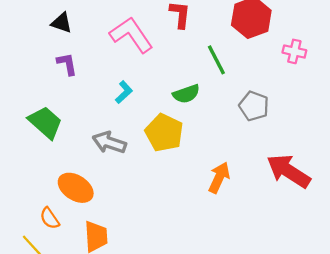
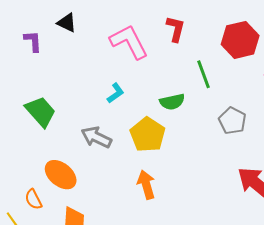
purple L-shape: (67, 64) -> (33, 41), moved
orange arrow: (219, 178) -> (146, 185), moved, turned -48

